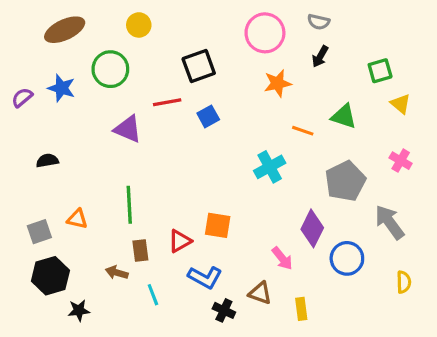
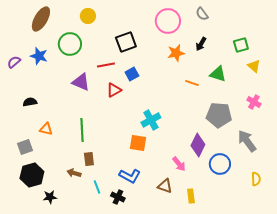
gray semicircle: (319, 22) -> (202, 14), turned 40
brown ellipse: (65, 30) -> (41, 19), turned -35
black arrow: (320, 57) -> (201, 44), moved
cyan cross: (270, 167) -> (151, 120), moved
gray pentagon: (345, 181) -> (219, 115), turned 30
orange triangle: (77, 219) -> (46, 129), moved
red triangle: (180, 241) -> (114, 90), moved
black cross: (224, 310) -> (118, 197), moved

